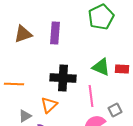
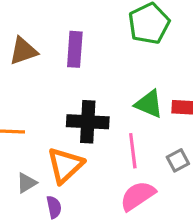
orange triangle: (49, 105) -> (65, 165), size x1.4
gray square: (115, 110) -> (178, 160), moved

